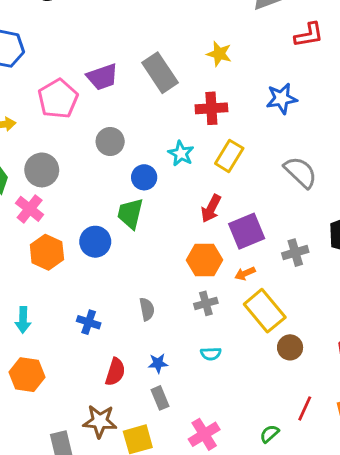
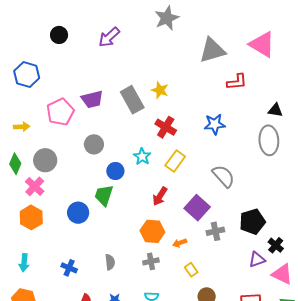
yellow star: (219, 54) -> (160, 90), moved
red cross: (211, 108) -> (166, 127), turned 30
purple square: (247, 231) -> (197, 208), moved, turned -30
orange hexagon: (47, 252) -> (31, 217), moved
yellow rectangle: (265, 311) -> (191, 270), size x0.5

